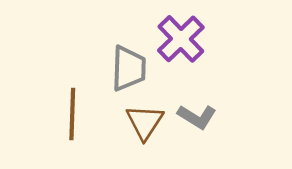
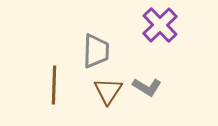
purple cross: (181, 39) -> (160, 25), moved

